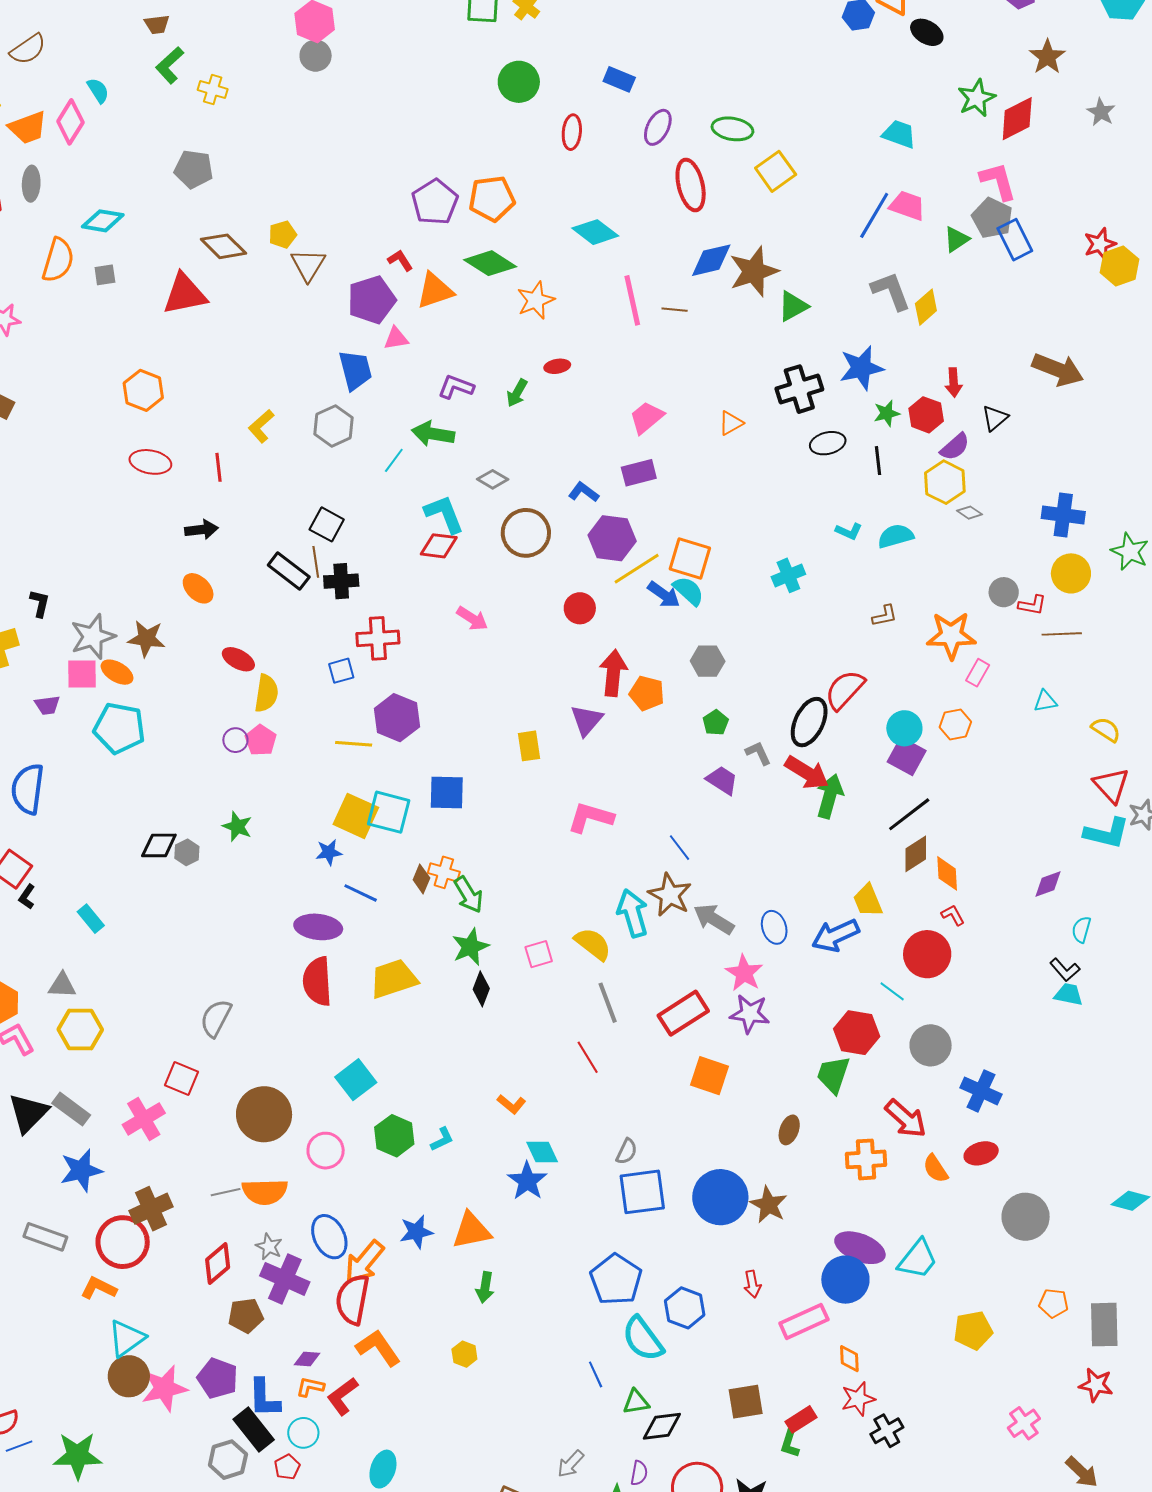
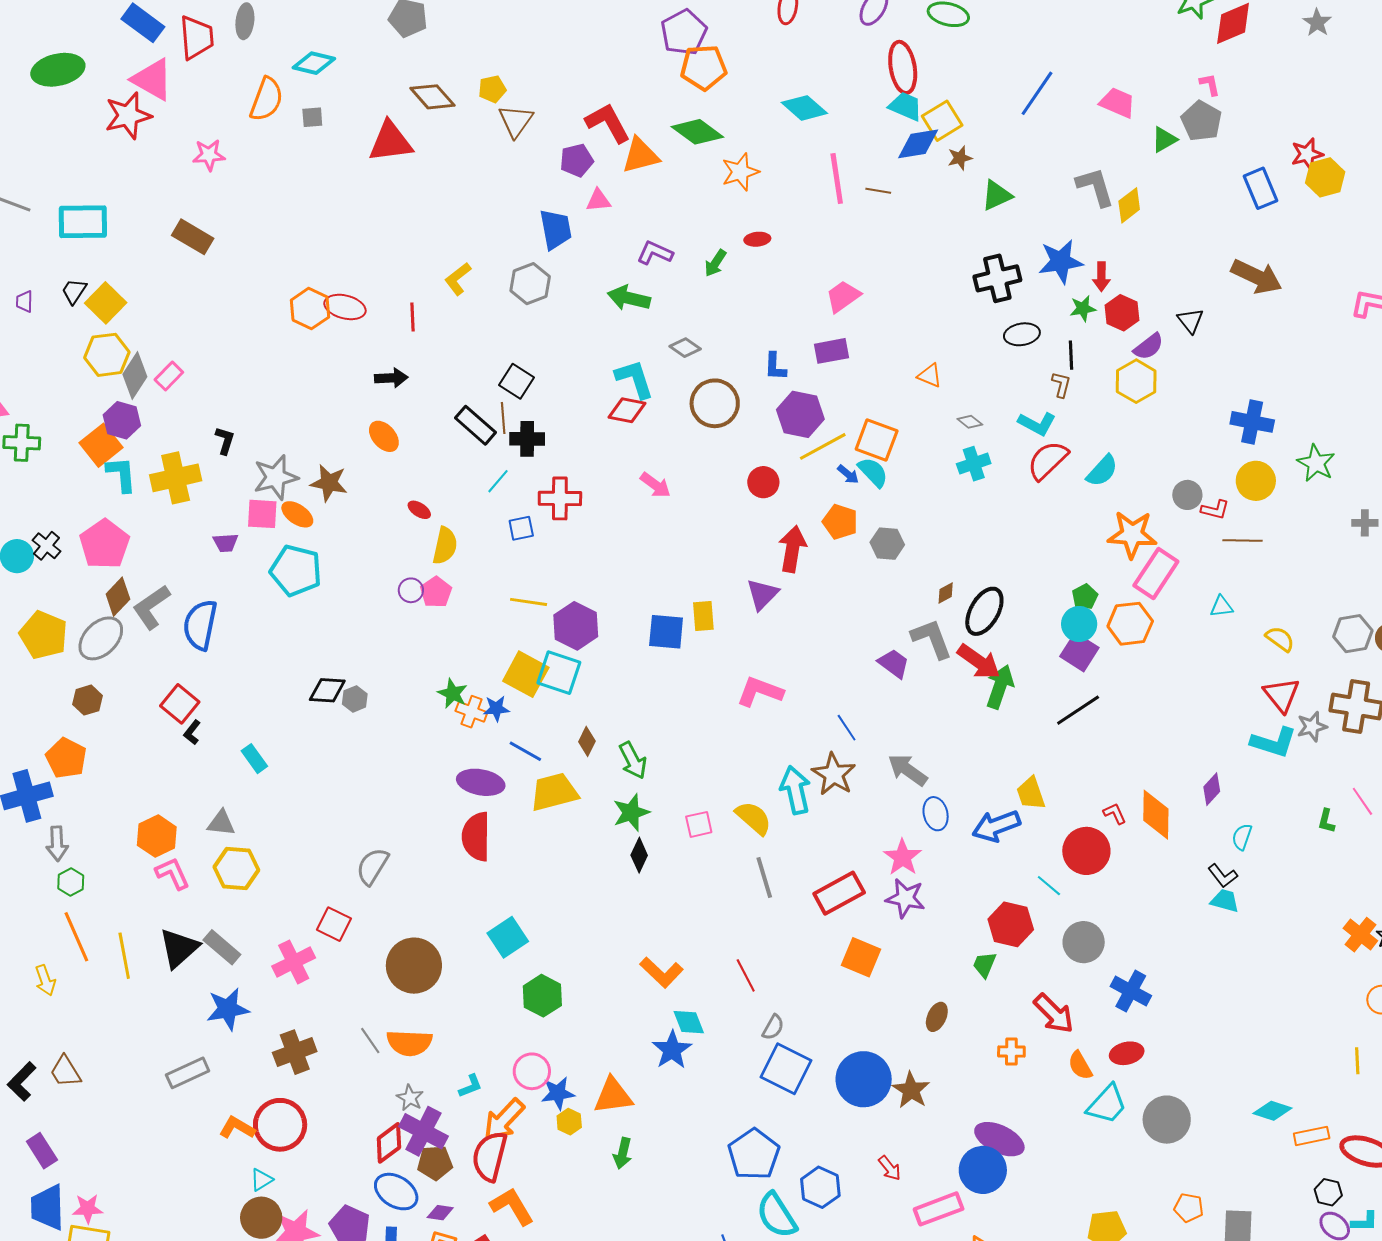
cyan trapezoid: (899, 134) -> (905, 106), moved
yellow square: (776, 171) -> (942, 121), moved
pink L-shape: (998, 181) -> (1210, 85), size x0.6
purple pentagon: (435, 202) -> (684, 32), moved
blue line: (874, 215) -> (1037, 93), moved
blue rectangle: (1015, 240) -> (1261, 188), moved
red L-shape: (400, 260) -> (608, 123), size x1.8
brown star: (754, 271) -> (960, 158), size x0.5
purple pentagon: (372, 300) -> (577, 160), size x0.7
red arrow: (954, 383) -> (1101, 277), moved
orange hexagon: (143, 390) -> (310, 309), moved
black triangle: (995, 418) -> (1190, 321), turned -32
orange triangle: (731, 423) -> (930, 376), moved, turned 48
cyan line: (394, 460) -> (498, 481), moved
blue L-shape: (584, 492) -> (775, 367), turned -128
gray diamond: (969, 513) -> (970, 422), moved
cyan L-shape: (849, 531) -> (1037, 424), size x1.4
cyan semicircle: (896, 536) -> (1102, 471), moved, turned 144
blue arrow: (664, 595) -> (848, 474), size x0.7
brown L-shape: (885, 616) -> (1061, 385), moved, turned -68
red ellipse: (238, 659) -> (419, 510), size x0.7
pink rectangle: (978, 673) -> (1156, 573), size x1.8
red semicircle: (845, 690) -> (1048, 460), moved
orange pentagon: (647, 693) -> (840, 522), moved
purple hexagon: (397, 718) -> (576, 626), moved
green pentagon: (716, 723) -> (1085, 597), moved
orange hexagon: (955, 725) -> (1130, 624), size x1.4
gray L-shape: (758, 753) -> (932, 639), size x1.6
blue square: (447, 793) -> (666, 632), moved
green star: (237, 826) -> (453, 693), moved
brown diamond: (916, 854) -> (946, 593), moved, size x0.6
orange cross: (444, 872) -> (471, 712), moved
orange diamond: (947, 873) -> (1156, 815), moved, size x1.4
purple diamond: (1048, 884) -> (1212, 789), turned -32
gray arrow: (714, 919) -> (908, 770), moved
yellow trapezoid: (394, 979) -> (554, 792), moved
red line: (588, 1057) -> (746, 975), moved
green trapezoid: (833, 1075) -> (984, 965), size x0.7
orange L-shape: (511, 1104) -> (661, 972), size x1.5
cyan L-shape: (442, 1139) -> (470, 1086), moved
pink circle: (326, 1151) -> (532, 1071), moved
orange cross: (866, 1159) -> (1011, 1052), size x0.7
gray line: (226, 1192) -> (370, 1041), turned 64
blue square: (642, 1192) -> (786, 1069), turned 30
gray rectangle: (45, 1237) -> (188, 1073), turned -48
blue ellipse: (329, 1237) -> (396, 1192), moved, turned -36
red circle: (123, 1242) -> (280, 1125), moved
cyan trapezoid: (918, 1259) -> (1107, 1104), moved
red diamond: (218, 1263) -> (389, 1143), moved
red arrow: (752, 1284) -> (890, 1168), turned -32
brown pentagon: (246, 1316) -> (435, 1163), moved
cyan triangle: (126, 1338) -> (261, 1180), size x0.6
yellow hexagon: (464, 1354) -> (569, 1122), moved

